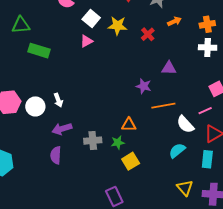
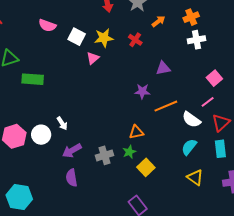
pink triangle: (86, 41) -> (93, 58), moved
yellow triangle: (185, 188) -> (195, 177), moved

